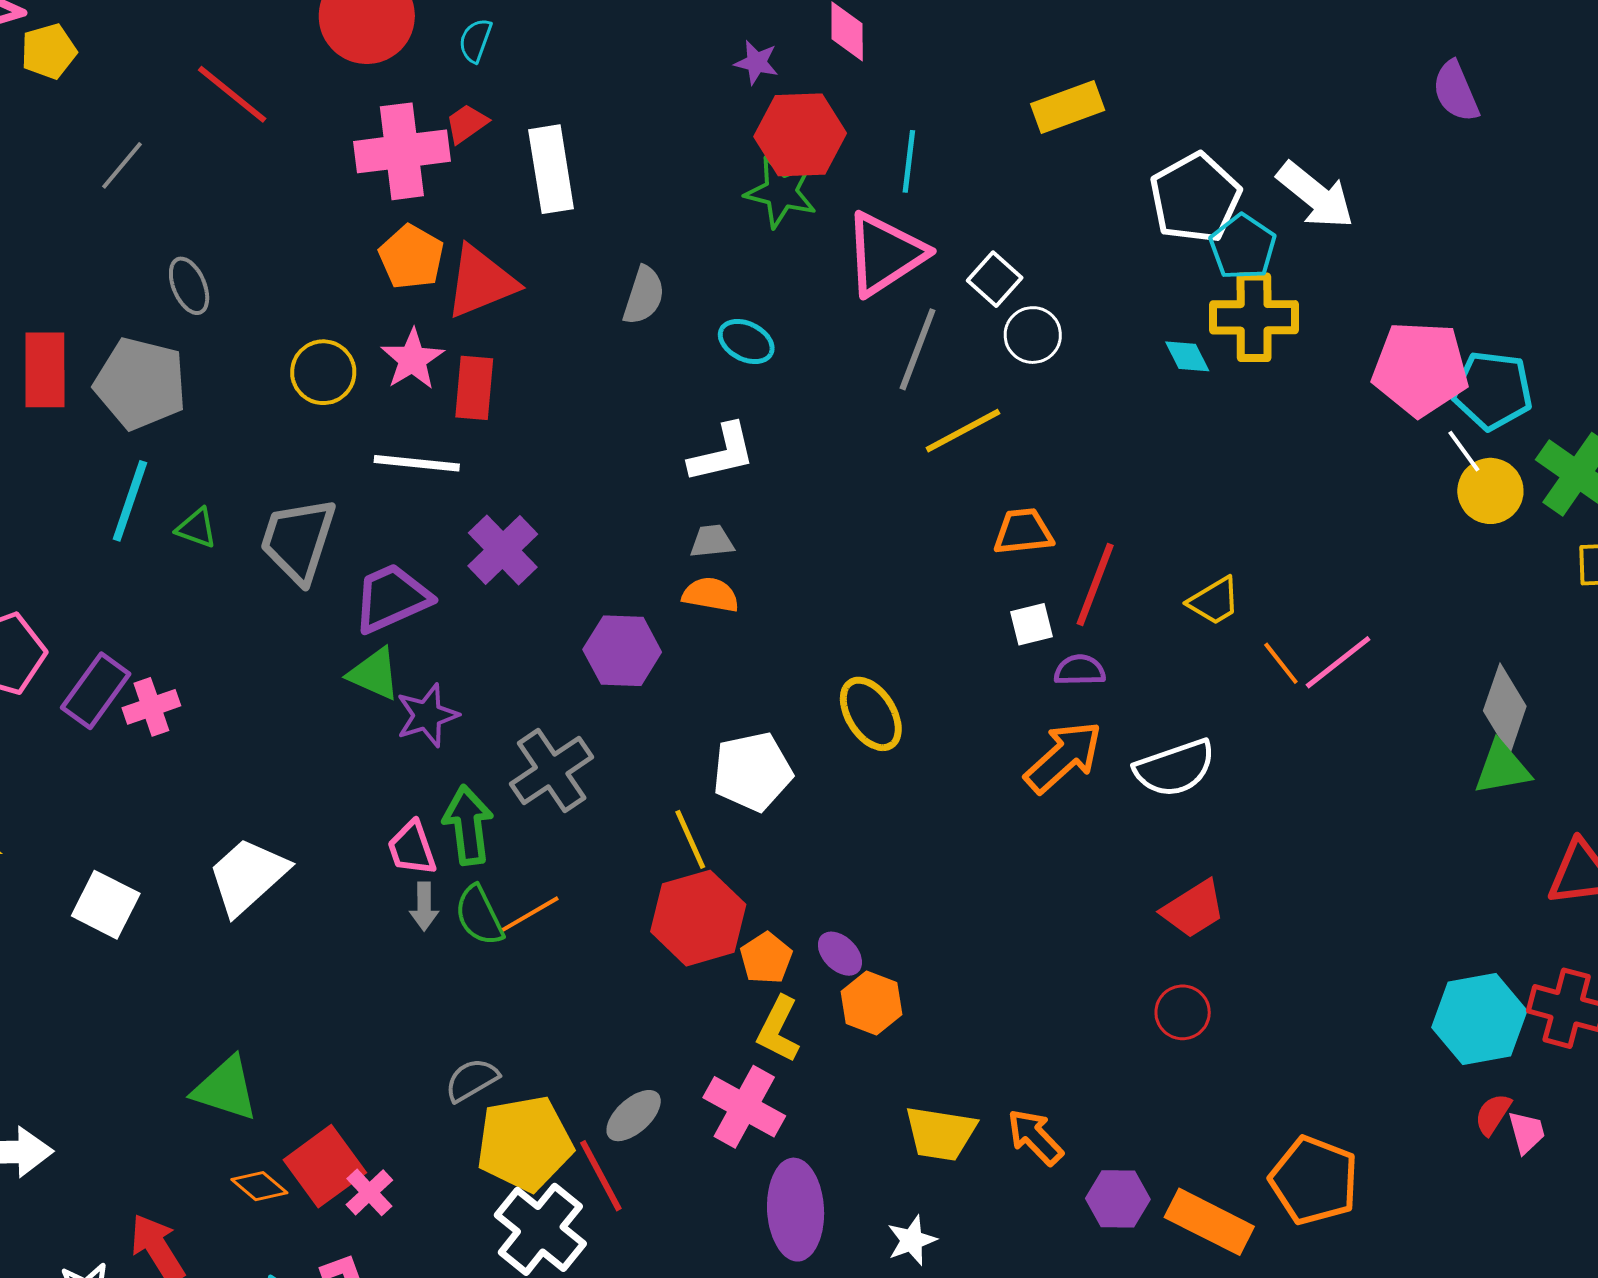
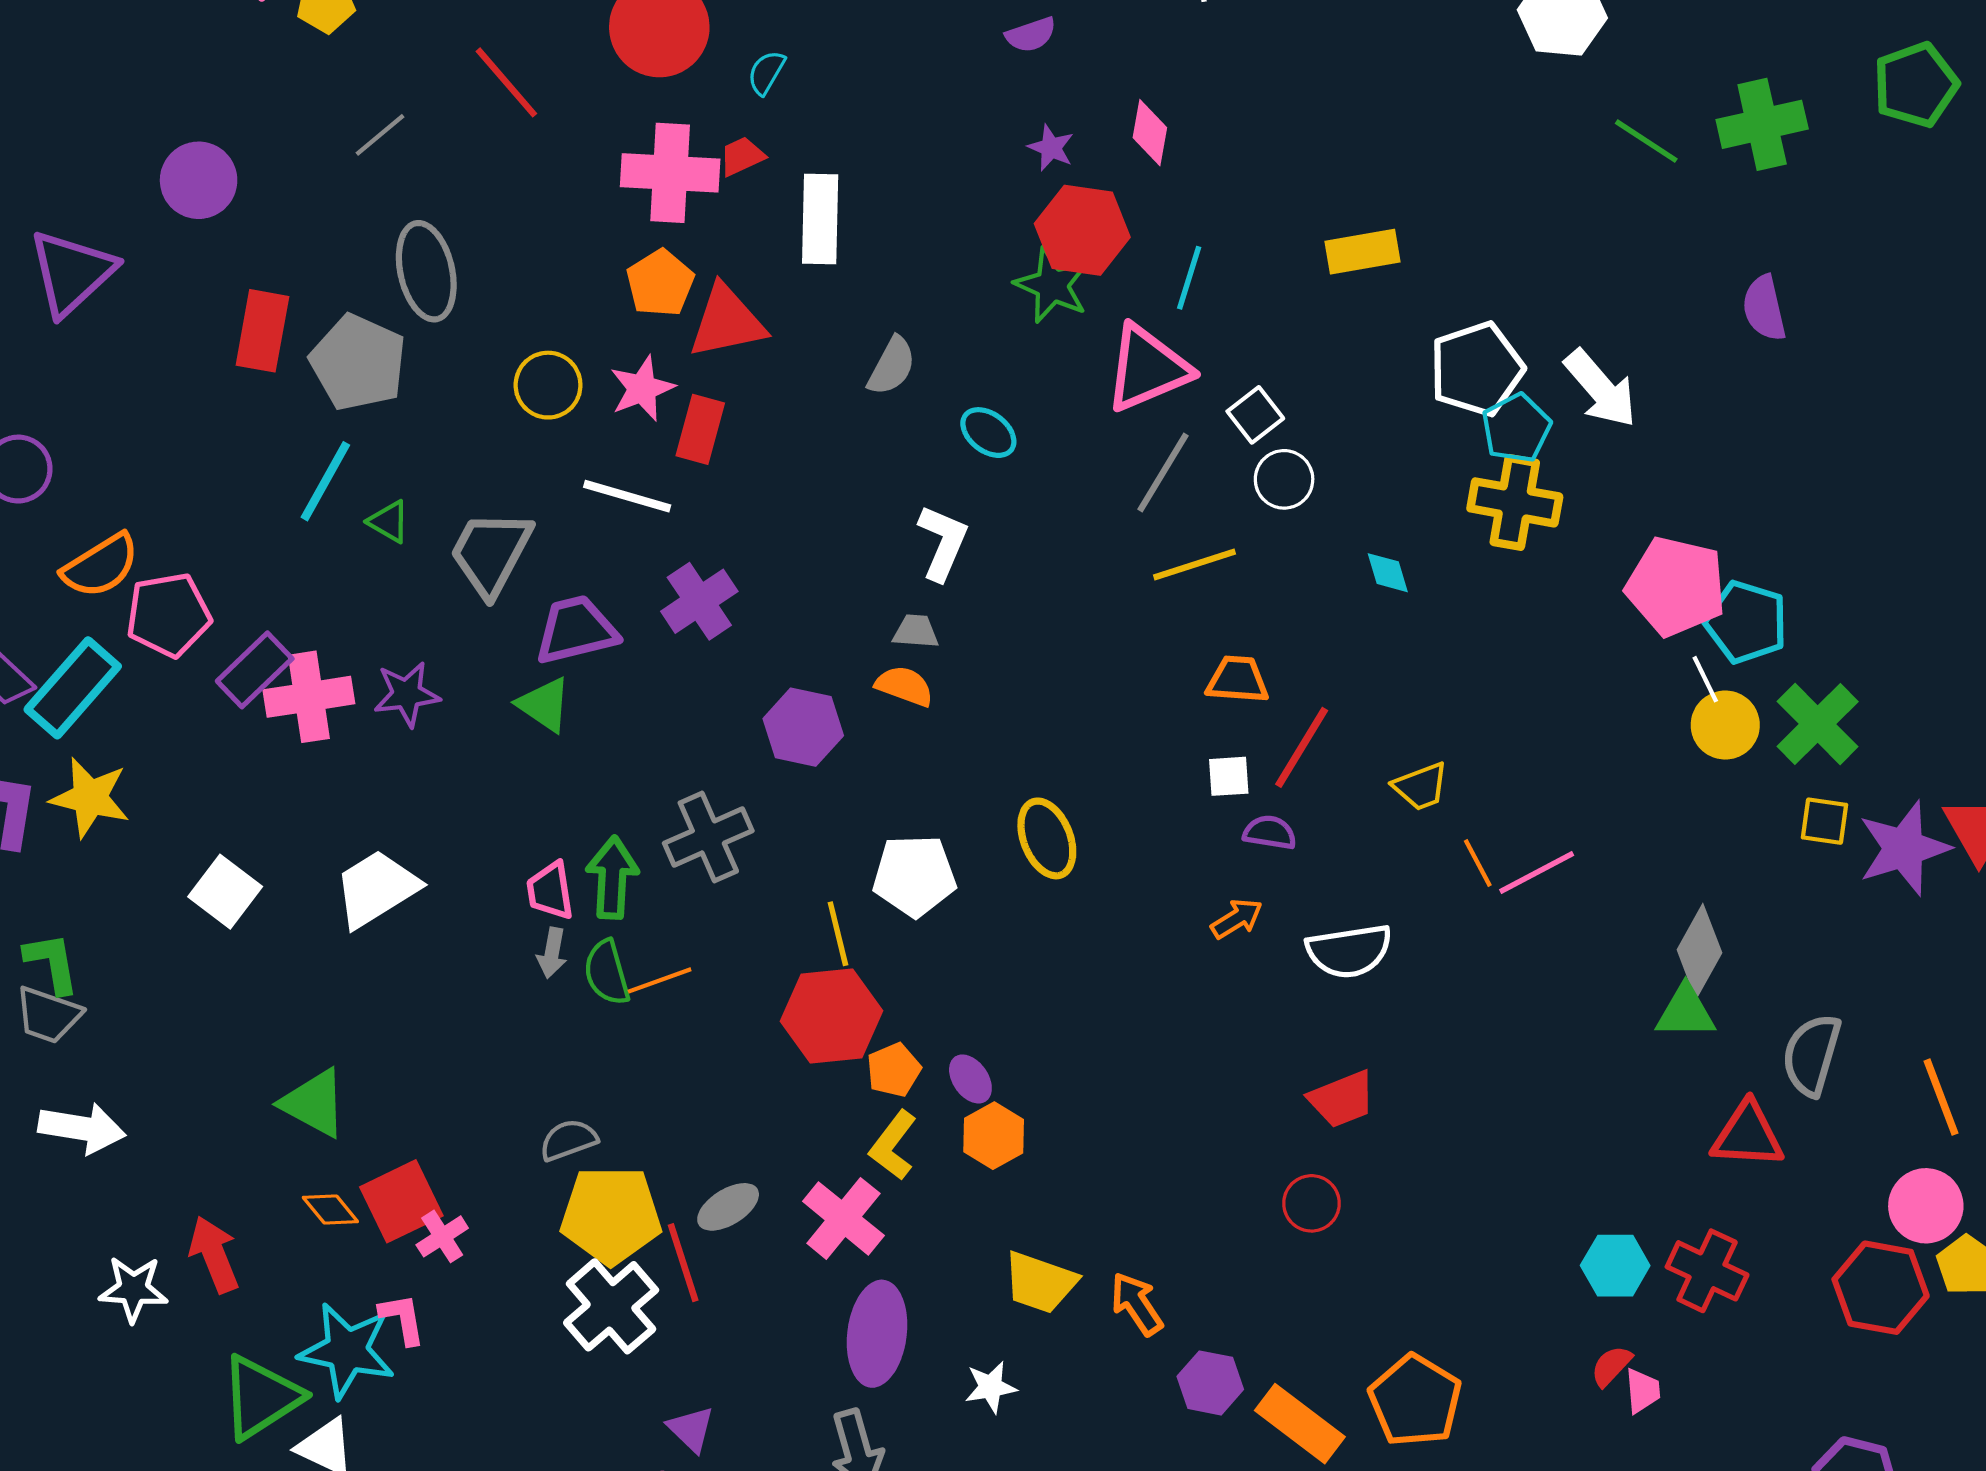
gray ellipse: (189, 286) -> (426, 271), size x1.6
cyan diamond: (1187, 356) -> (1388, 573), moved
white L-shape: (722, 453) -> (943, 543), turned -64
pink cross: (151, 707) -> (309, 697), size x1.5
purple star: (427, 715) -> (407, 694), moved
orange arrow: (1063, 757) -> (1237, 919), size x0.6
cyan hexagon: (1479, 1019) -> (1615, 1266), size x0.7

